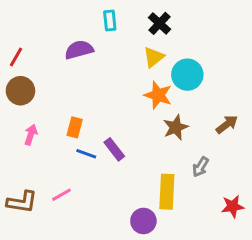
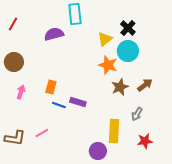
cyan rectangle: (110, 20) -> (75, 14), size x1.5
black cross: (160, 23) -> (128, 28), moved
red line: (16, 57) -> (13, 24), moved
brown arrow: (227, 124) -> (145, 85), moved
purple rectangle: (114, 149) -> (78, 102), turned -35
red star: (233, 206) -> (145, 141), moved

